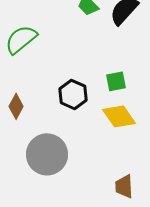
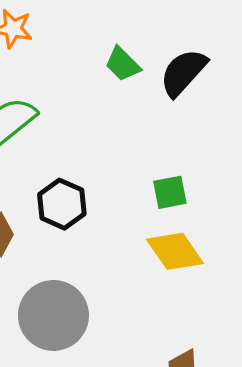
black hexagon: (73, 94) -> (62, 204), moved

